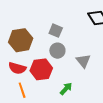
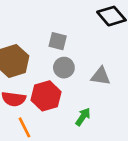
gray triangle: (83, 61) -> (101, 76), turned -35

